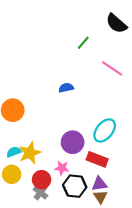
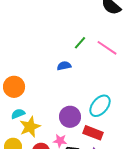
green line: (83, 43) -> (80, 43), moved
cyan semicircle: (14, 152) -> (18, 114), moved

